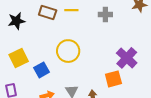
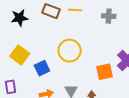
yellow square: (19, 58) -> (20, 55), turned -30
orange square: (113, 79) -> (105, 72), moved

